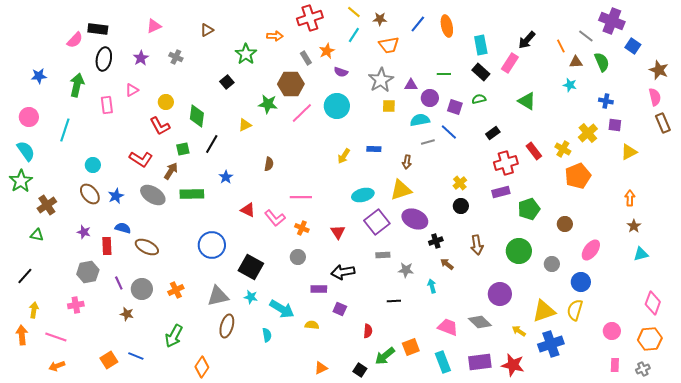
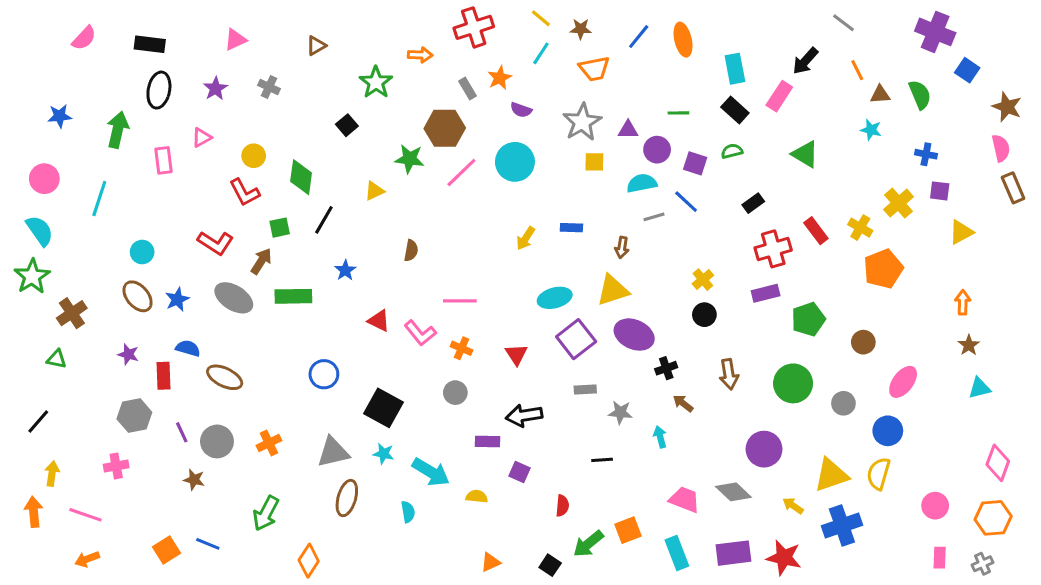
gray line: (586, 36) -> (843, 23), moved
pink semicircle: (75, 40) -> (84, 38), moved
blue circle: (212, 245) -> (324, 374), size x0.7

